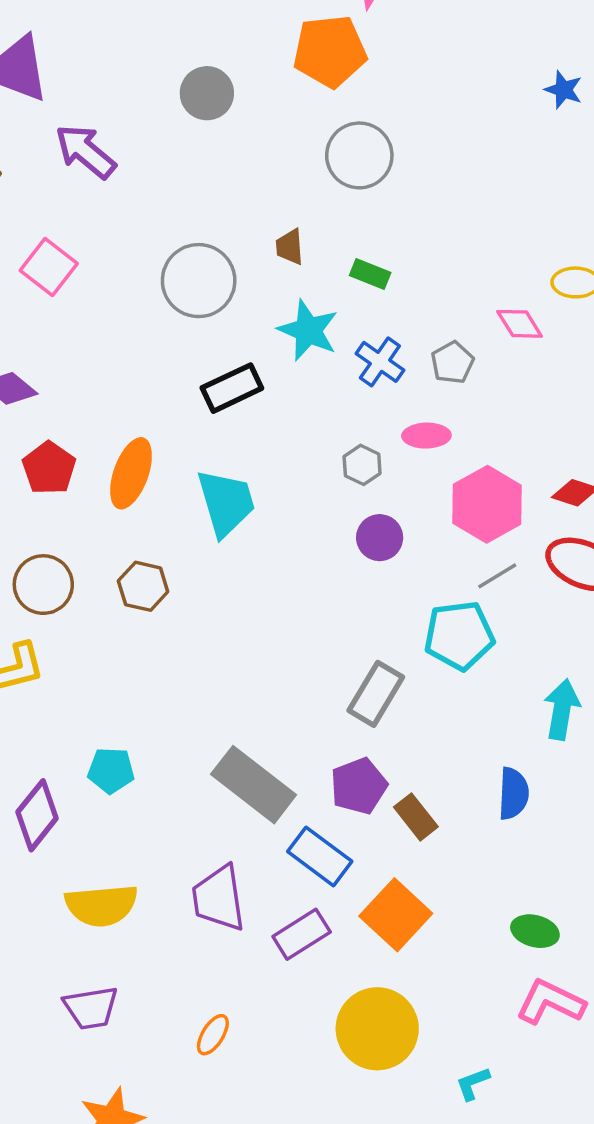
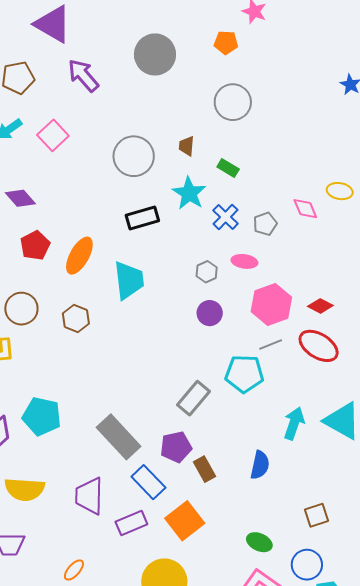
orange pentagon: (330, 51) -> (226, 43), size x0.6
gray circle: (207, 93) -> (155, 54), size x1.4
cyan pentagon: (111, 770) -> (42, 416), size x1.5

